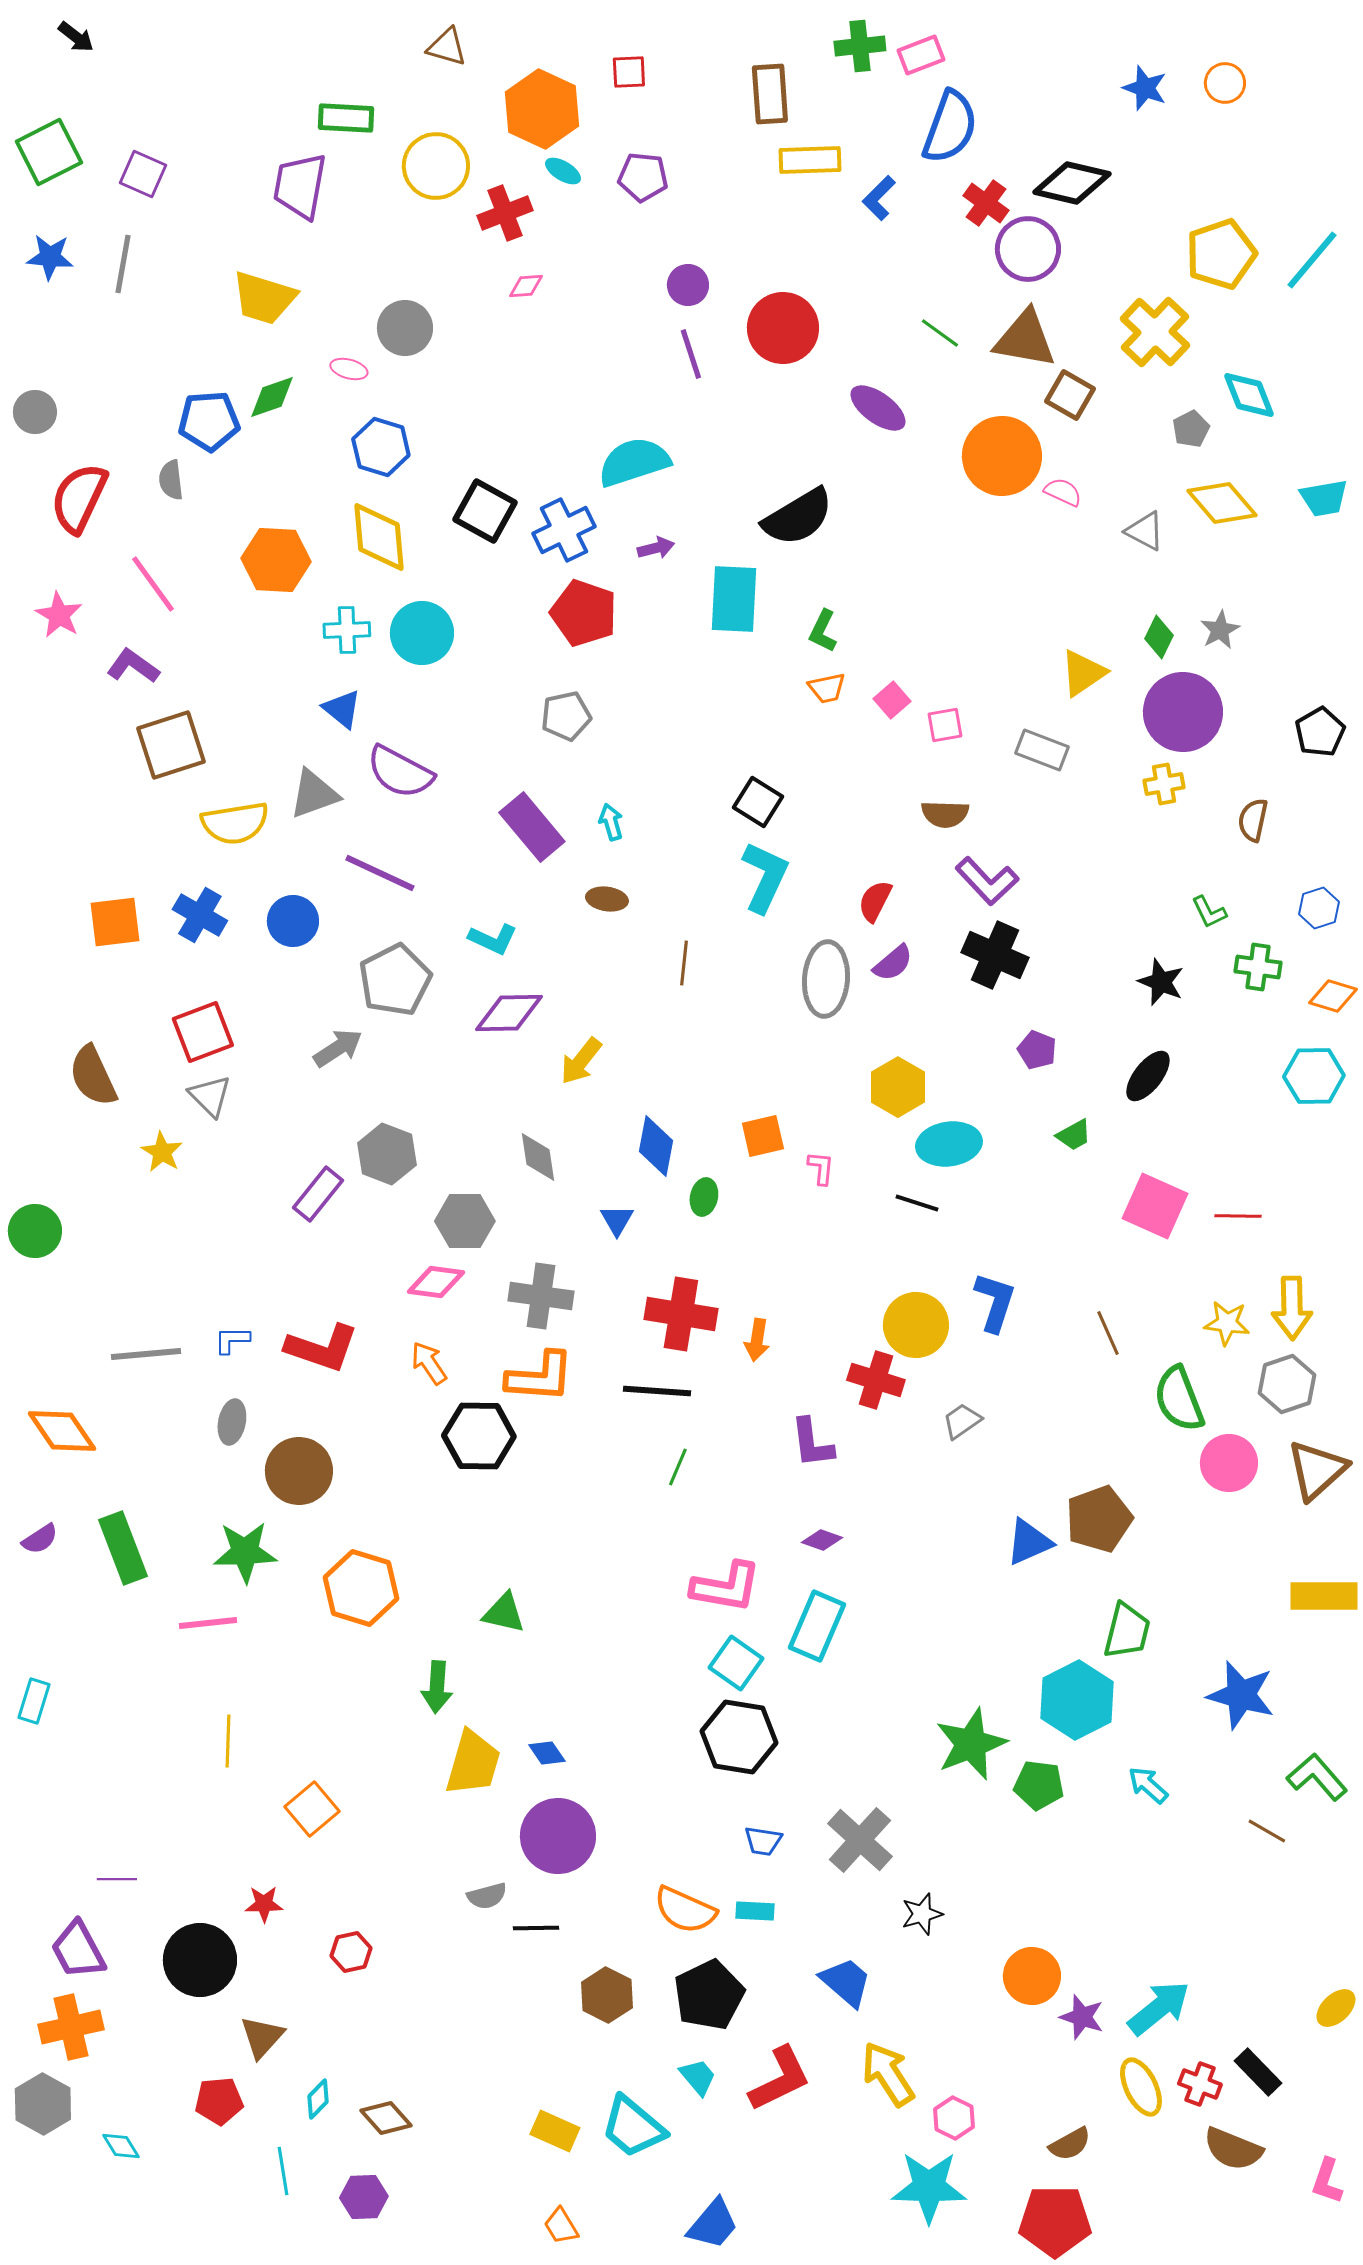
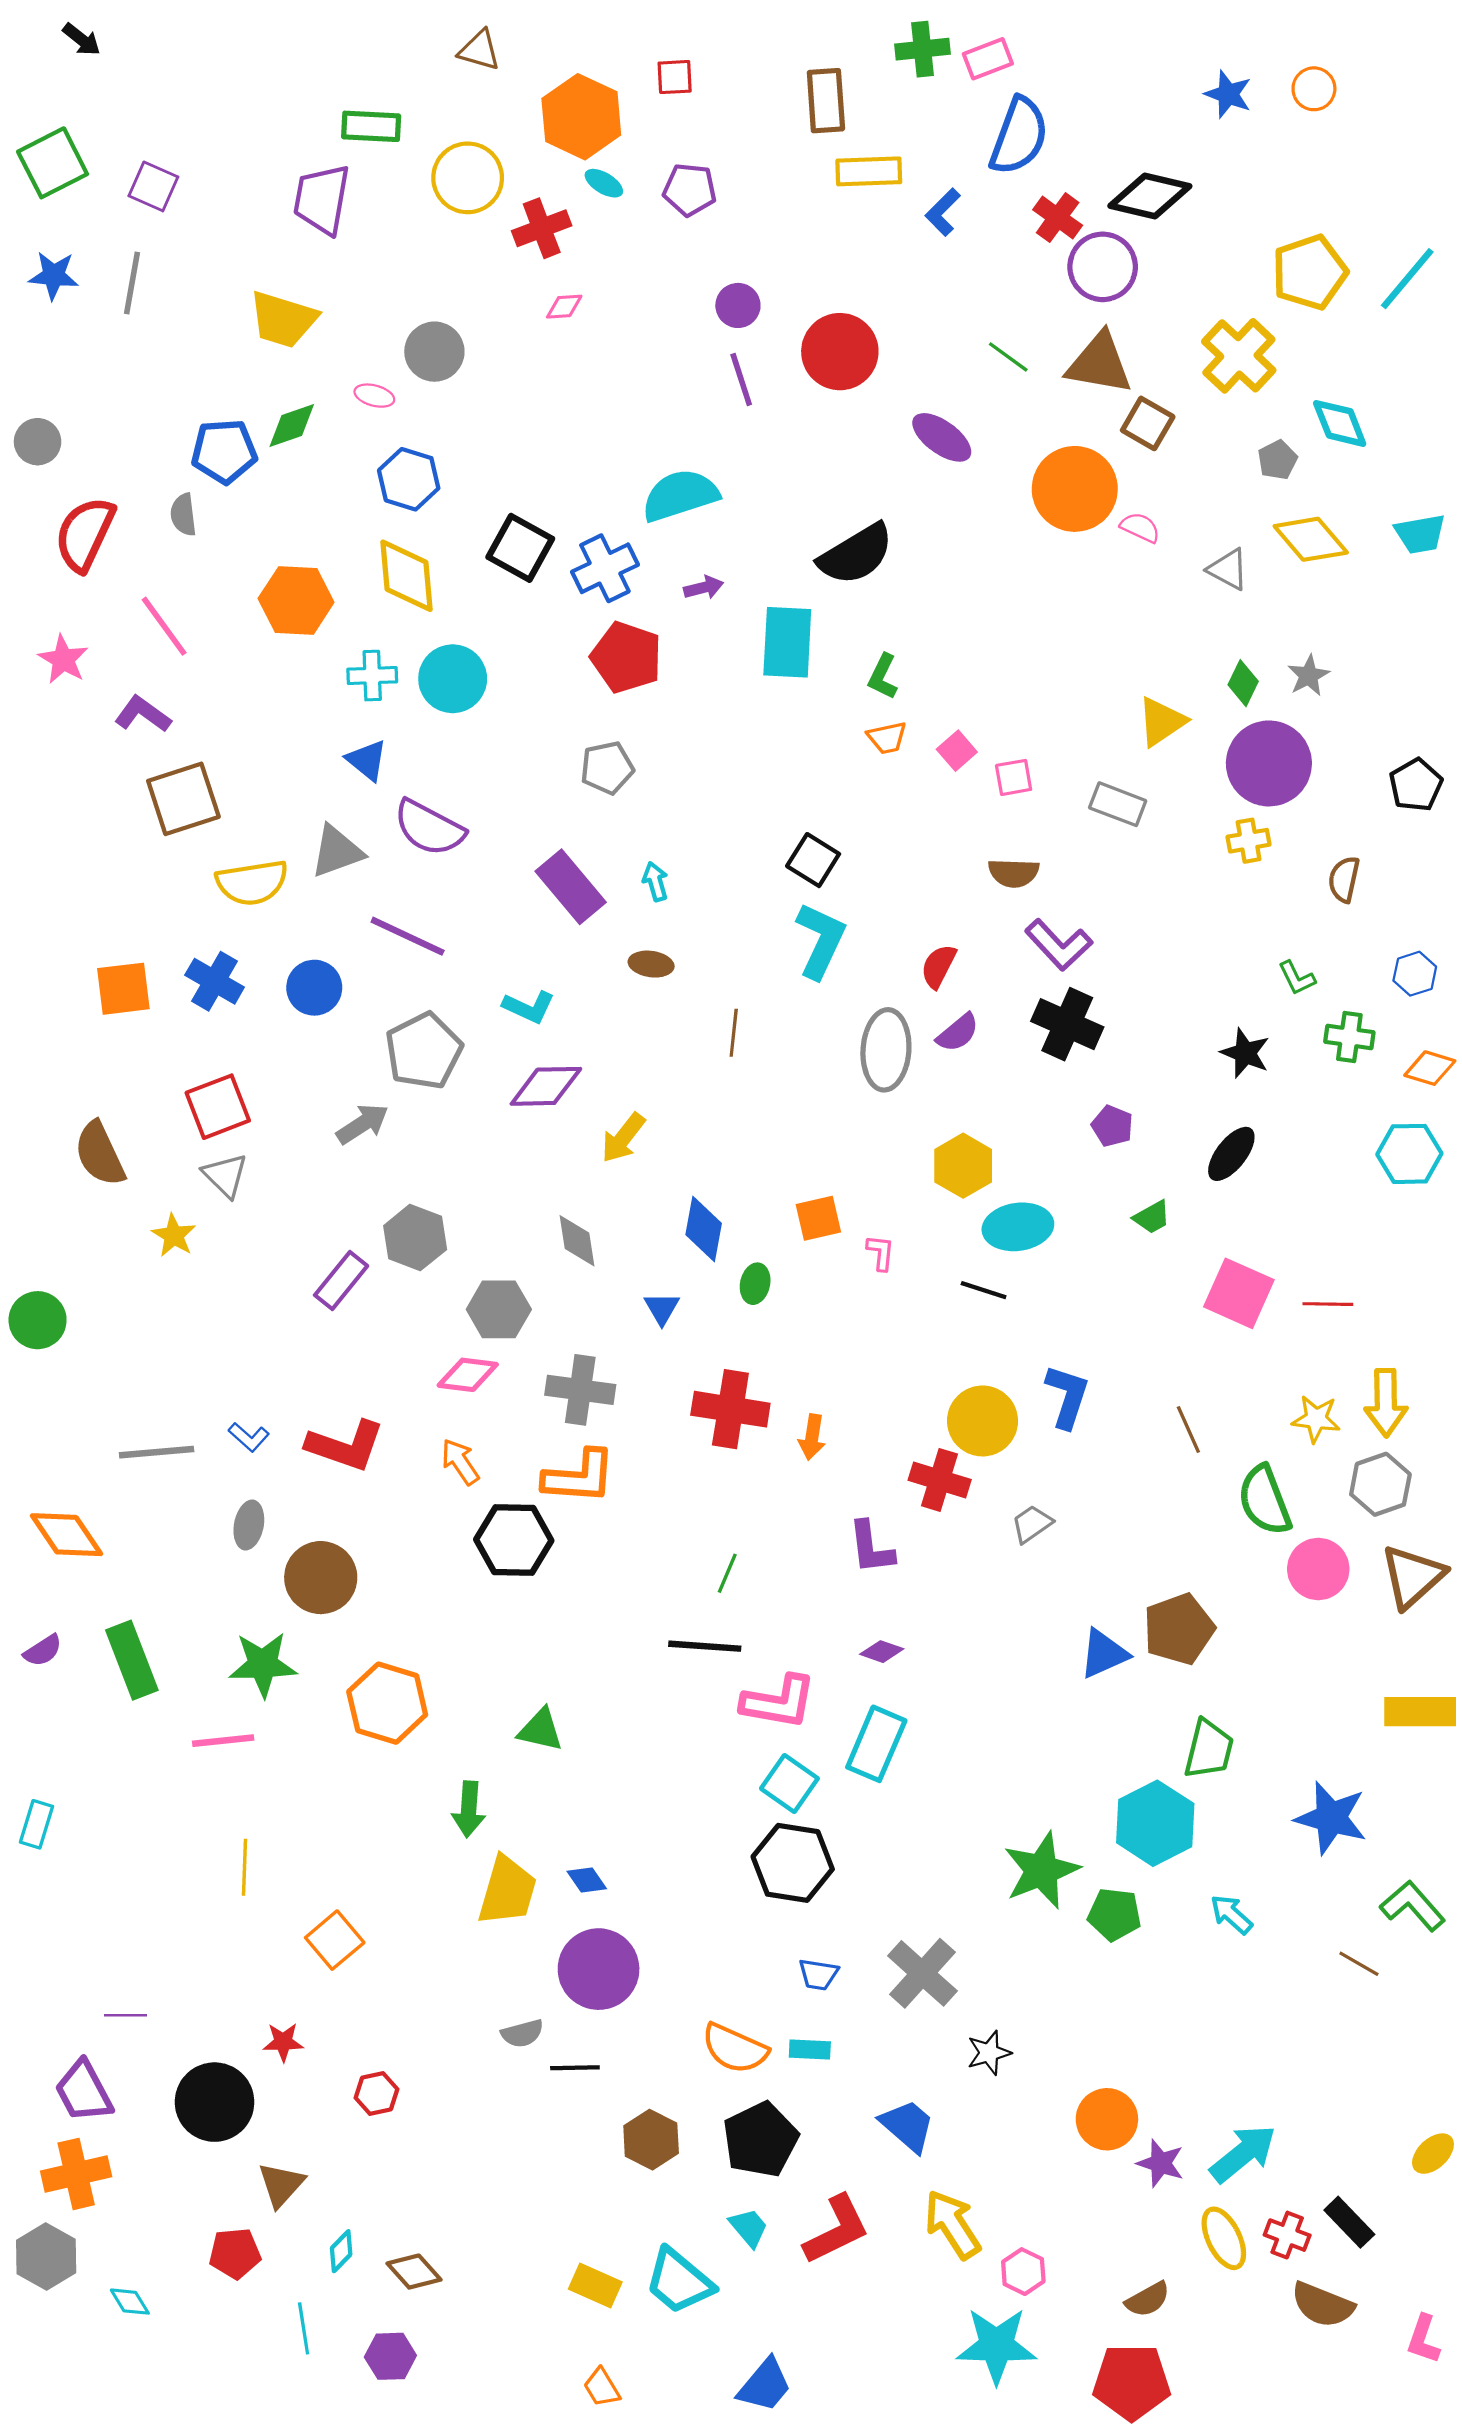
blue L-shape: (232, 1340) -> (249, 1437), turned -138
black line: (657, 1391) -> (705, 1646), moved

